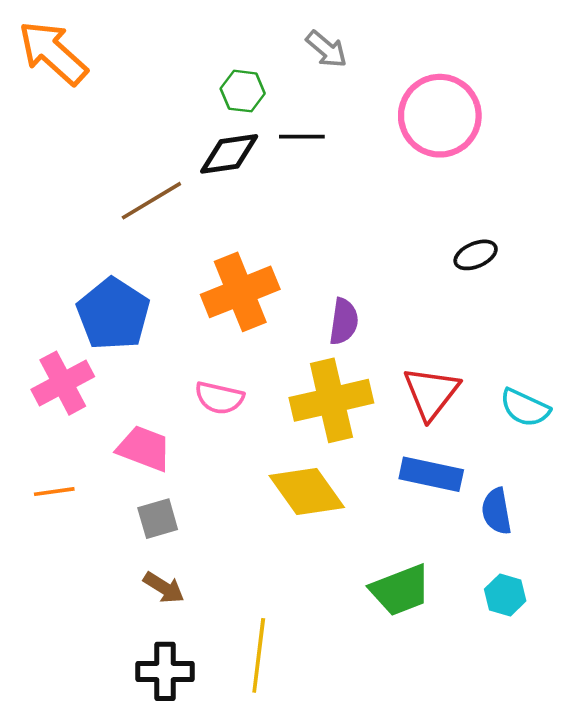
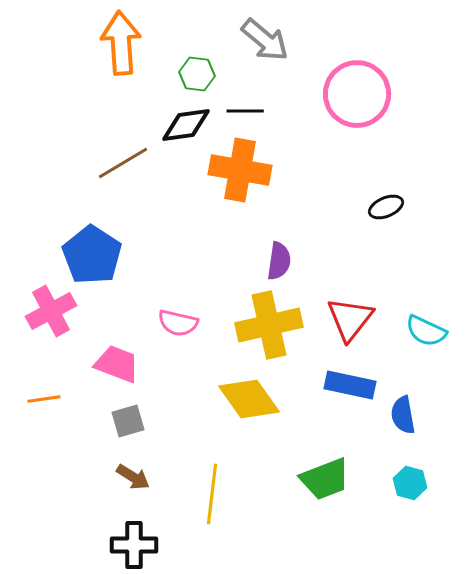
gray arrow: (326, 49) -> (265, 40), size x1.4
orange arrow: (53, 53) -> (121, 43), moved, turned 44
orange cross: (240, 292) -> (240, 170), moved, turned 32
yellow line: (259, 655) -> (212, 494), moved

